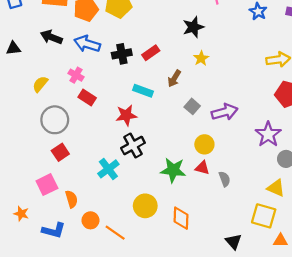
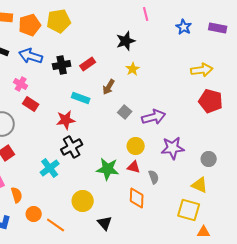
purple star: (268, 134) -> (173, 148), moved, turned 30
orange diamond: (181, 218) -> (137, 198), moved
black triangle: (233, 242) -> (105, 223), moved

